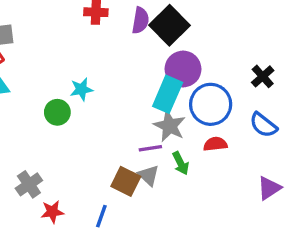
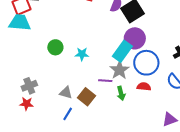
cyan star: (81, 89) -> (82, 54), moved
gray triangle: (149, 175) -> (66, 93), moved, turned -40
red star: (52, 212) -> (26, 104), moved

